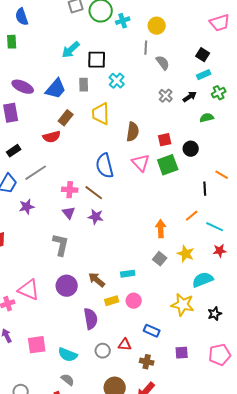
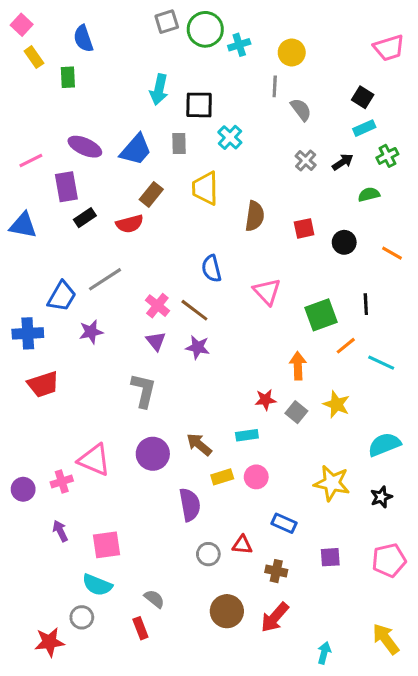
cyan arrow: (71, 50) -> (159, 90), turned -36
black rectangle: (14, 151) -> (85, 218), moved
pink triangle: (141, 163) -> (267, 292), moved
green square: (168, 165) -> (321, 315), moved
blue semicircle: (105, 166) -> (211, 269), size x0.7
orange line: (222, 175) -> (392, 253), moved
pink cross: (70, 190) -> (157, 306), turned 35
red star: (220, 251) -> (265, 400), moved
cyan semicircle: (203, 280) -> (384, 444), moved
cyan semicircle: (68, 355) -> (97, 585), moved

